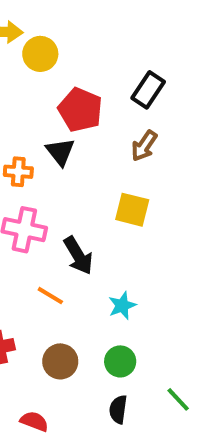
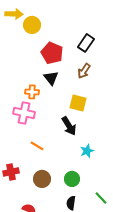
black triangle: (60, 152) -> (51, 78), moved
orange cross: (18, 172) -> (32, 92), moved
black arrow: (78, 256) -> (69, 126), moved
cyan star: (122, 306) -> (87, 151), moved

